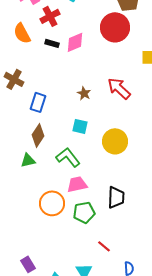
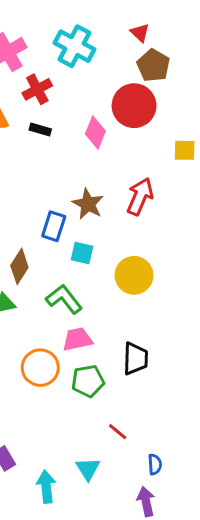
pink diamond: (75, 42) -> (95, 132), moved, turned -45
red arrow: (119, 88) -> (140, 196), turned 70
brown star: (84, 93) -> (88, 204), size x1.5
blue rectangle: (38, 102) -> (54, 226), moved

